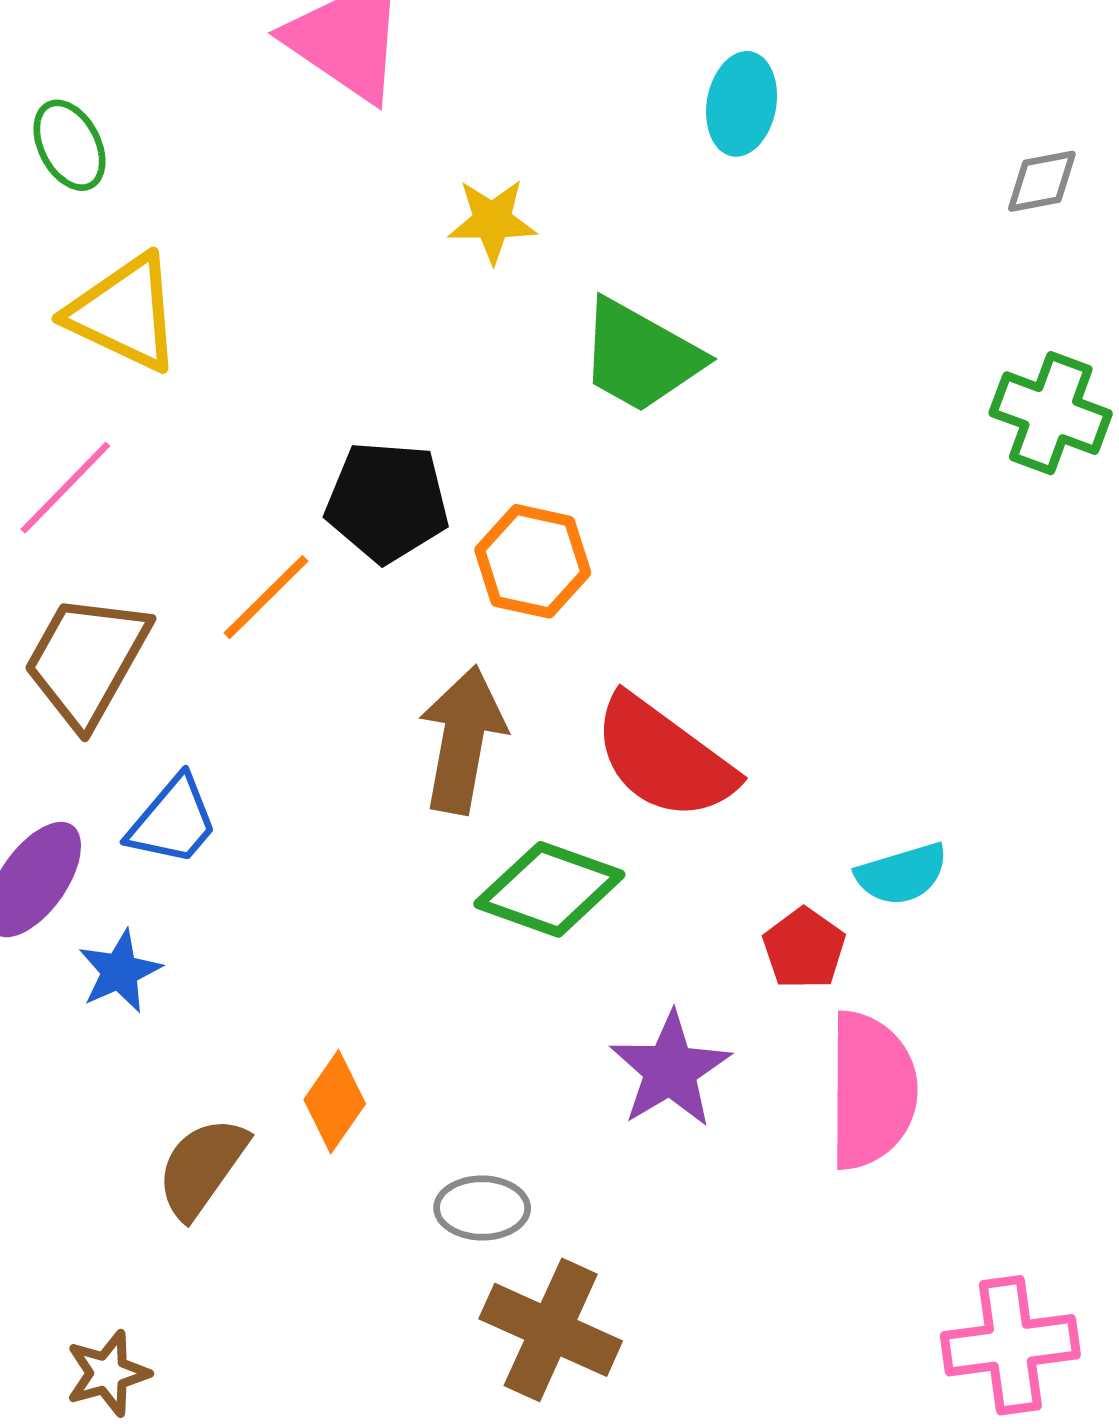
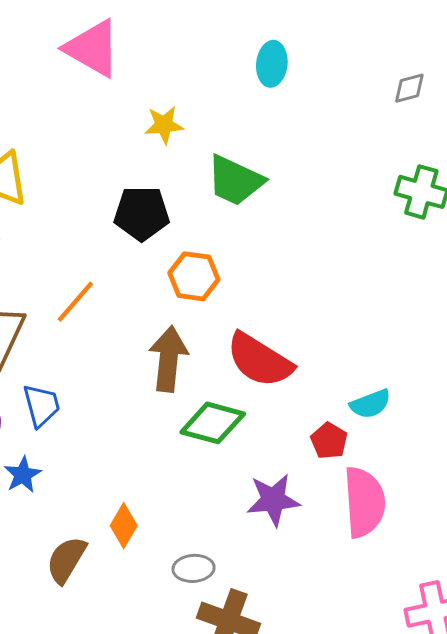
black pentagon: (387, 502) -> (142, 213), moved
blue trapezoid: (173, 821) -> (41, 405), turned -51
purple star: (670, 1070) -> (273, 500), turned 30

